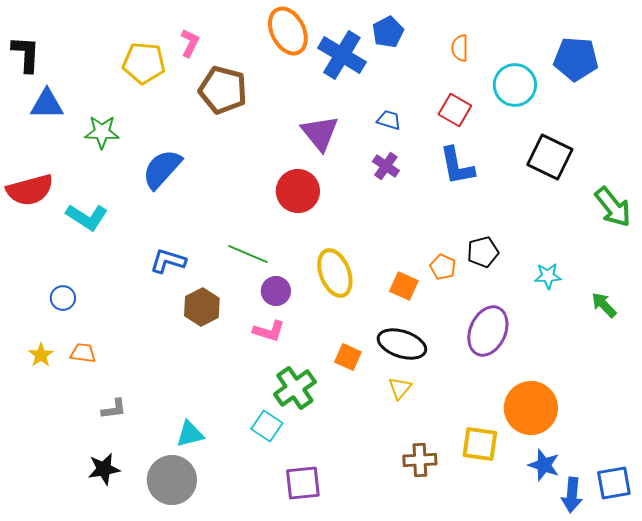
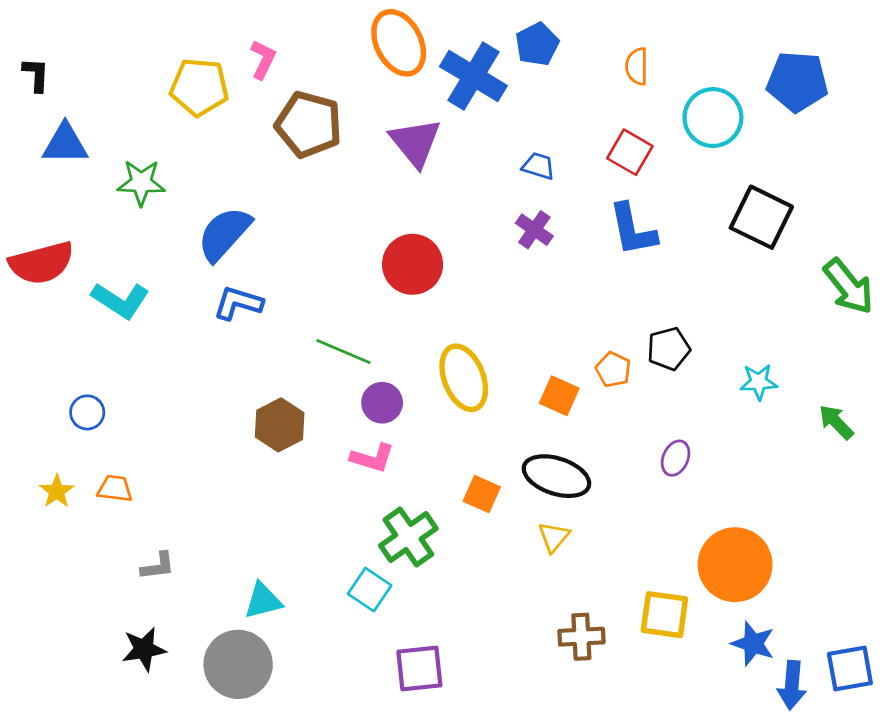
black L-shape: (26, 54) -> (36, 75), size x0.7
purple triangle: (320, 133) -> (415, 142), moved
blue L-shape: (168, 261) -> (238, 303), moved
purple ellipse: (488, 331) -> (676, 458), size x0.5

